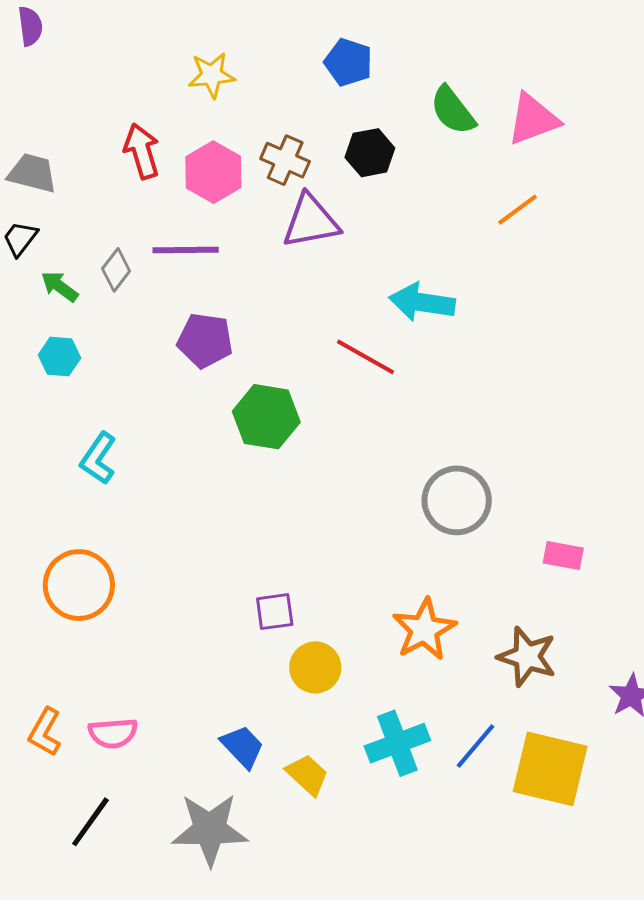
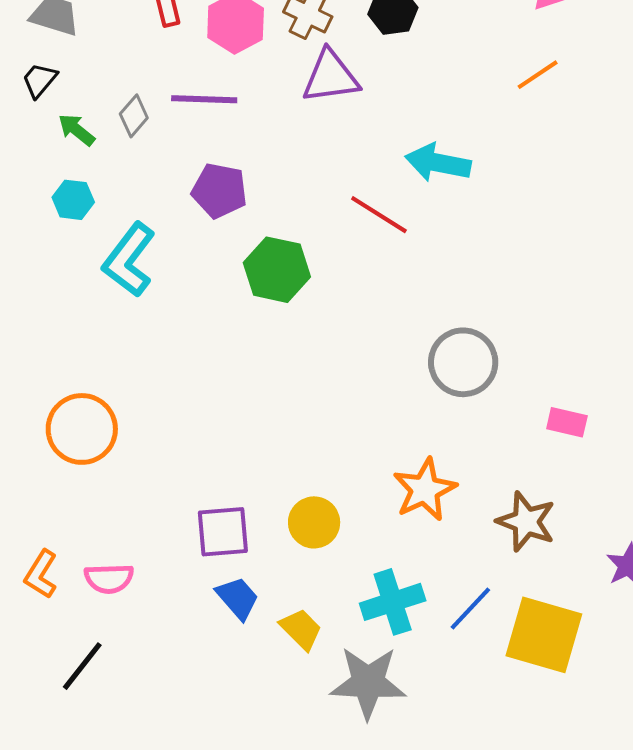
cyan L-shape: (98, 458) -> (129, 260), moved, size x1.4
purple square: (275, 612) -> (223, 532), moved, size x1.4
gray star: (210, 829) -> (368, 683), moved

